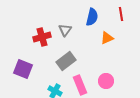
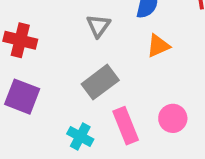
red cross: (42, 37) -> (20, 40), moved, turned 30
orange triangle: (107, 38) -> (158, 46), moved

